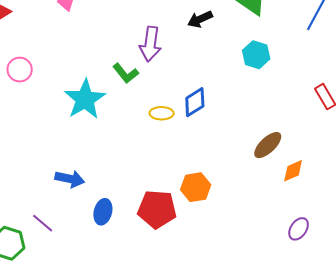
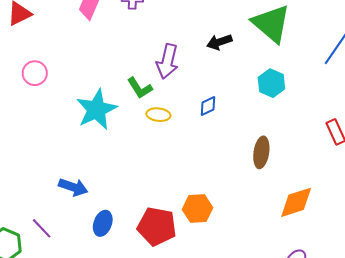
blue diamond: (195, 102) -> (208, 106), moved, size x0.7
yellow ellipse: (162, 113) -> (158, 115), moved
brown ellipse: (268, 145) -> (261, 152), moved, turned -44
orange diamond: (293, 171) -> (296, 202), size x1.5

